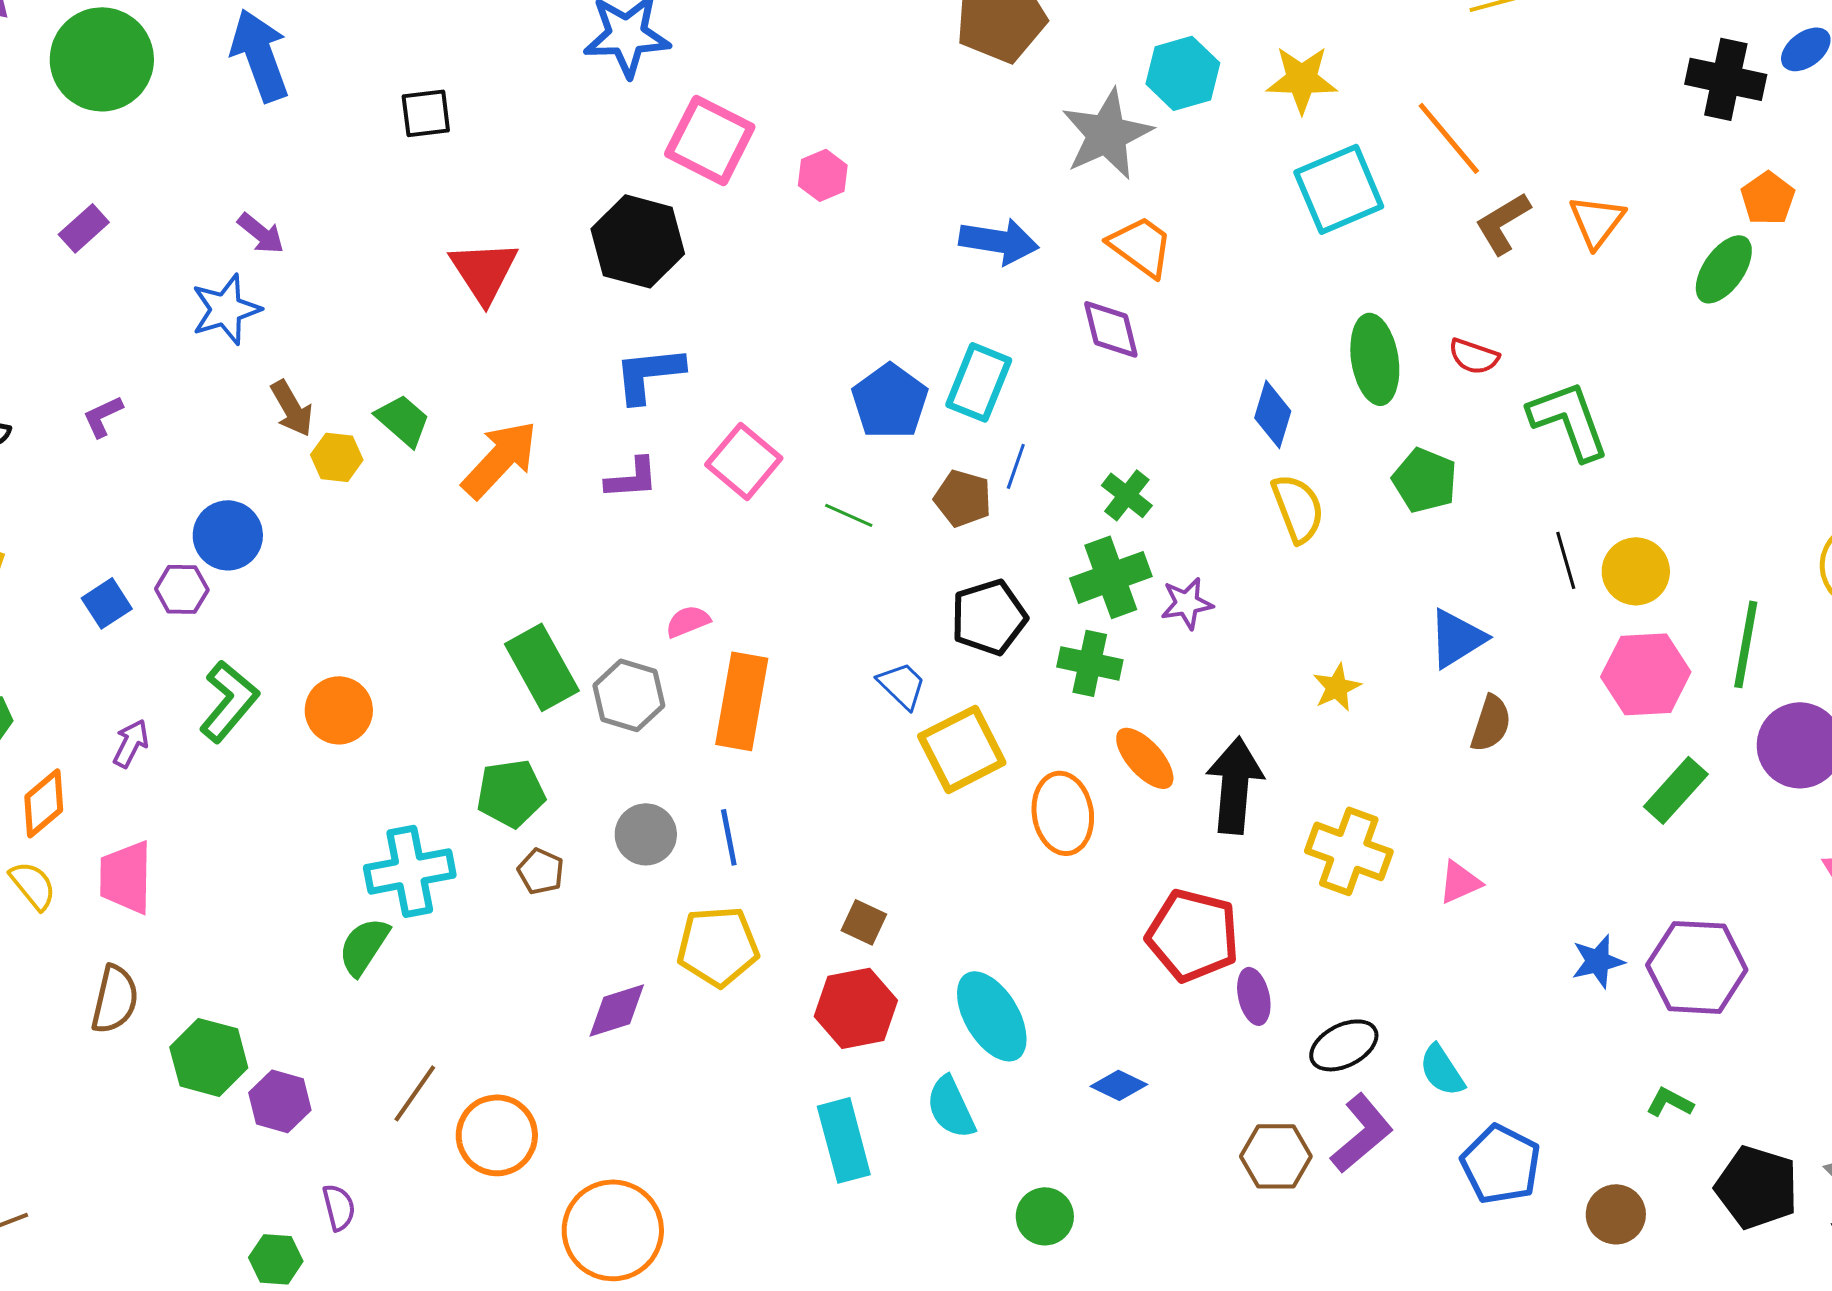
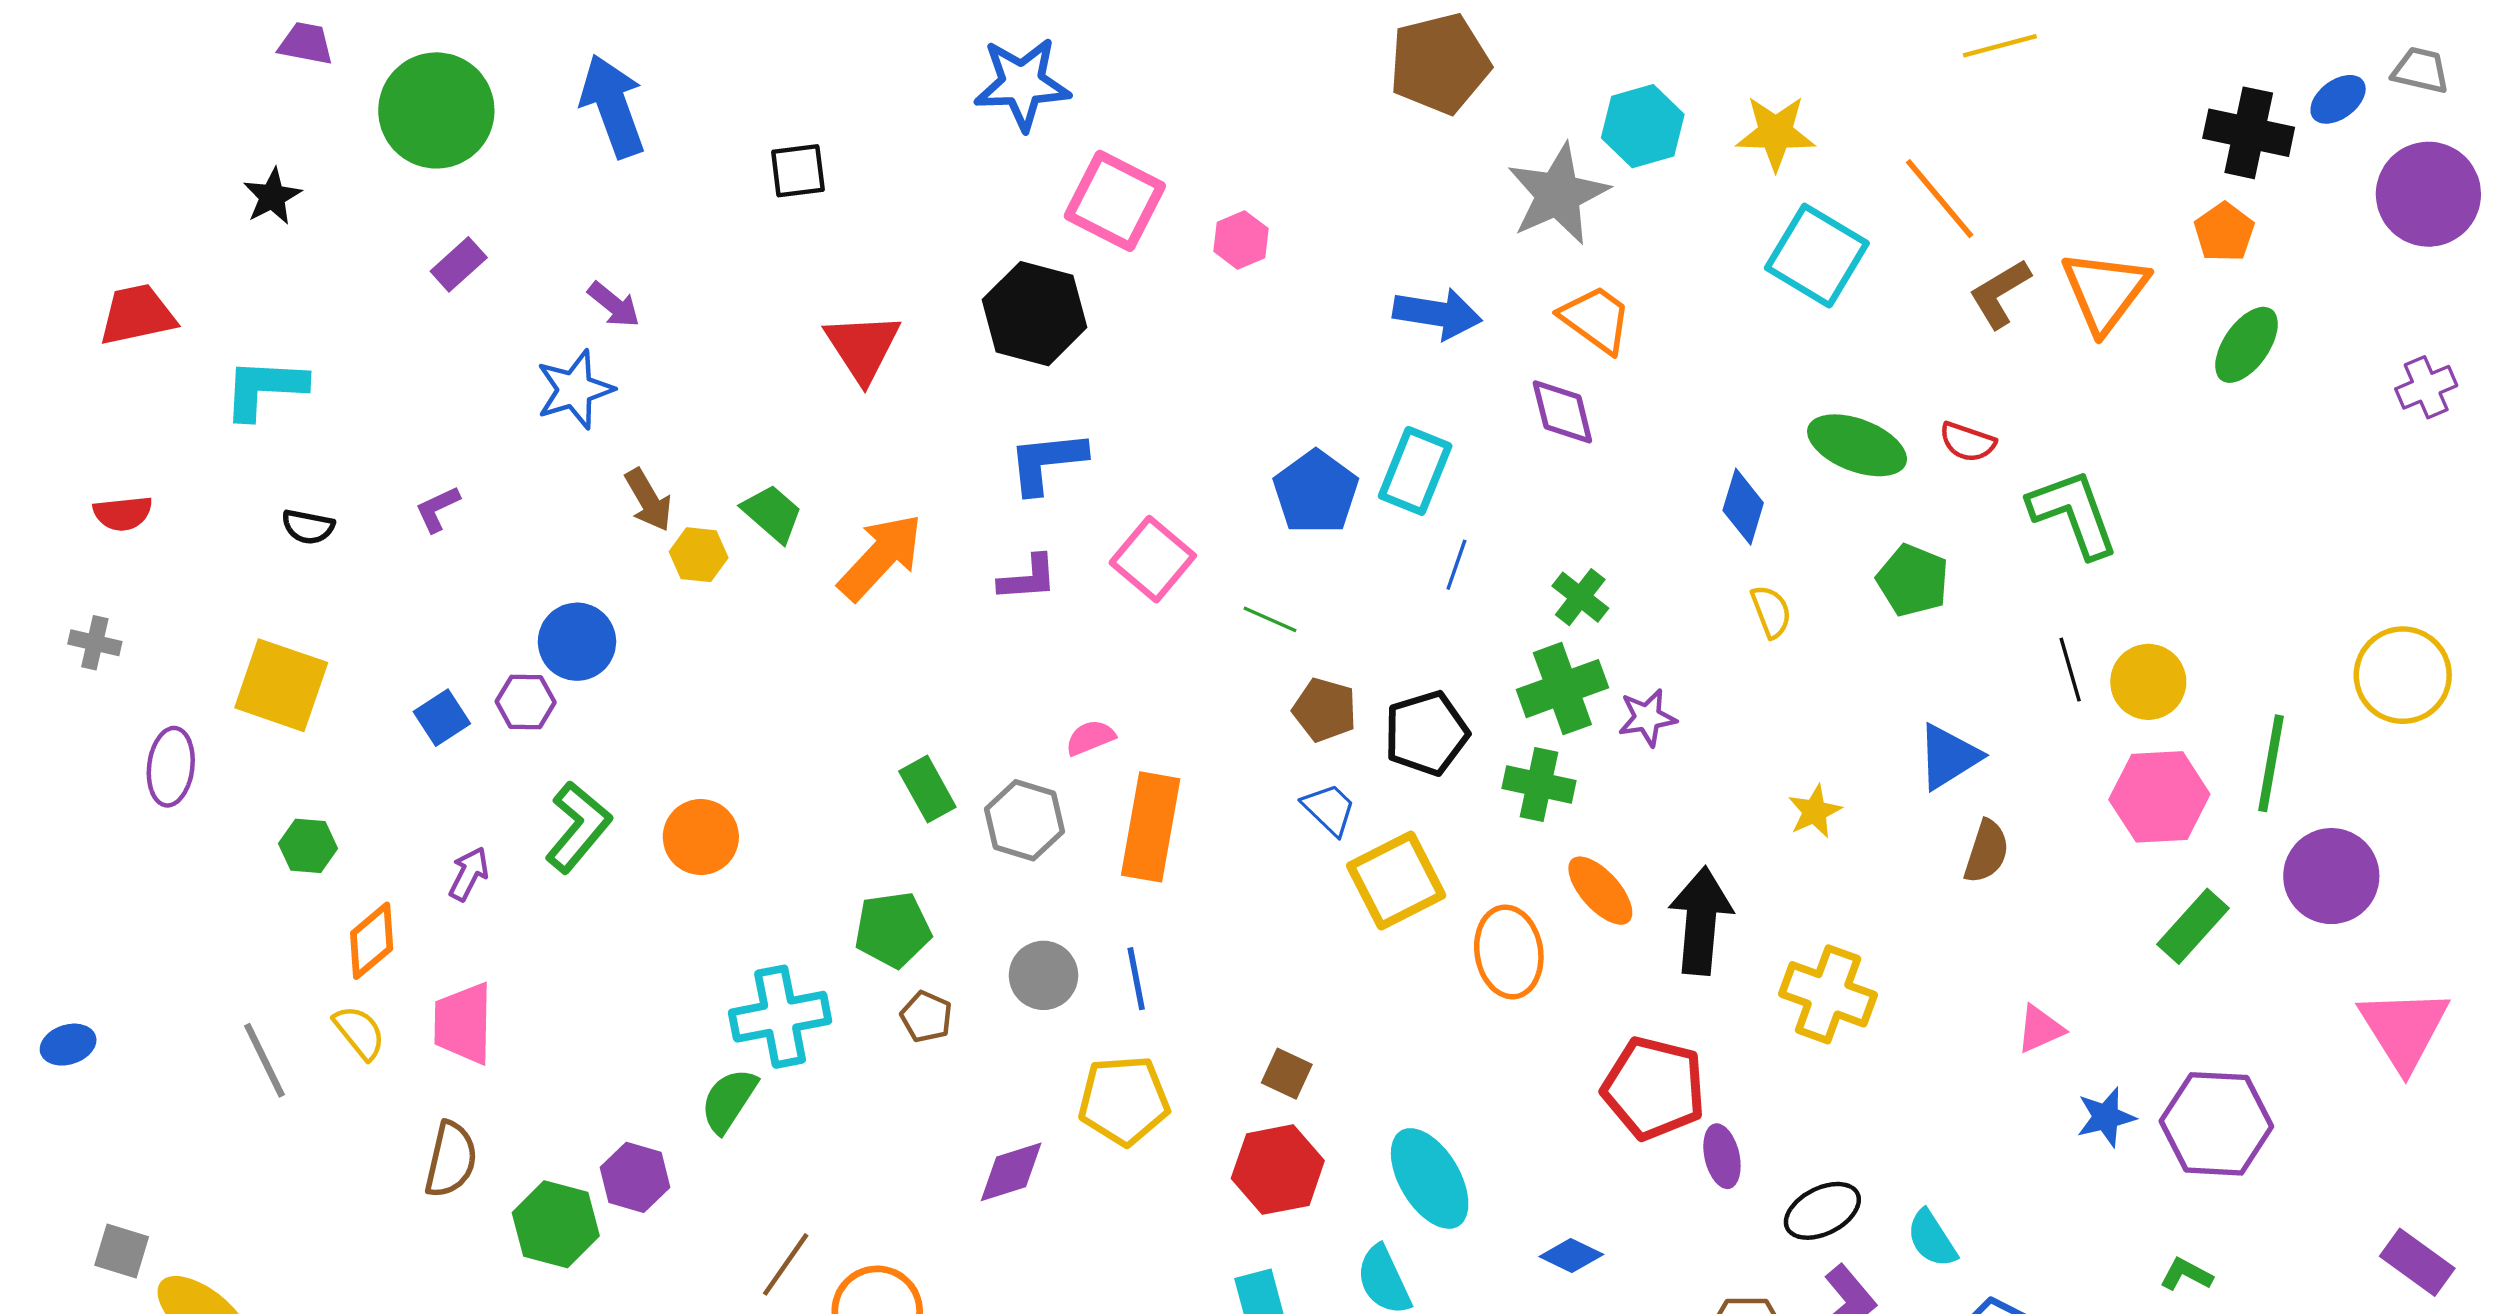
cyan square: (1339, 189) -> (1817, 256), turned -36
orange pentagon: (1768, 198) -> (2224, 232), moved
orange triangle: (1597, 221) -> (2105, 291), size x1.4
purple rectangle: (84, 228) -> (459, 264), moved
green ellipse: (1375, 359) -> (1857, 445), turned -60
brown pentagon: (963, 498) -> (1325, 710), moved
yellow semicircle: (1298, 508) -> (1771, 612), size x0.7
green rectangle: (542, 667) -> (927, 789), size x0.7
pink triangle: (1460, 882) -> (2040, 1029), moved
purple hexagon: (280, 1101) -> (635, 1177), moved

